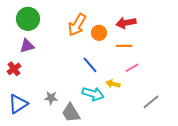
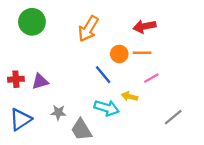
orange circle: (99, 33) -> (119, 54), moved
purple triangle: (27, 46) -> (40, 81), moved
red cross: (14, 69) -> (16, 79), turned 32

